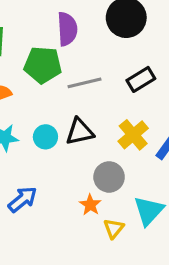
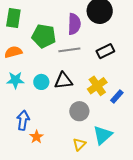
purple semicircle: (67, 29) -> (74, 24), moved
blue arrow: (23, 199) -> (23, 120), turned -48
orange star: (90, 205) -> (36, 137), moved

